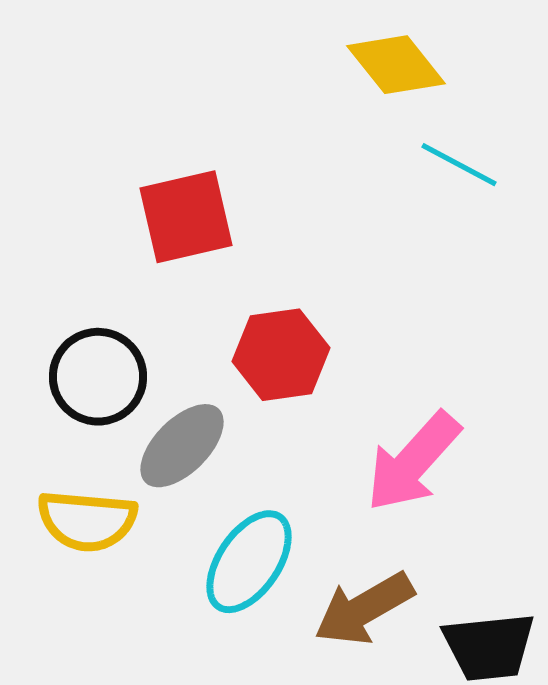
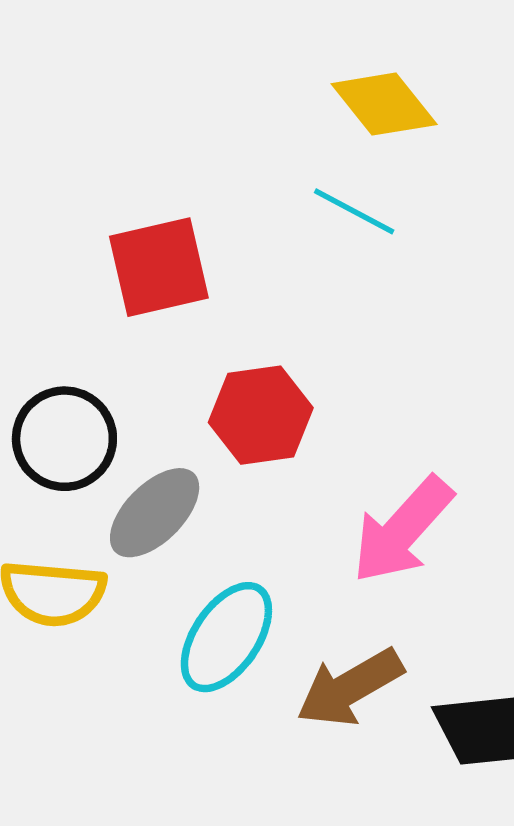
cyan line: (459, 165) -> (354, 211), moved

